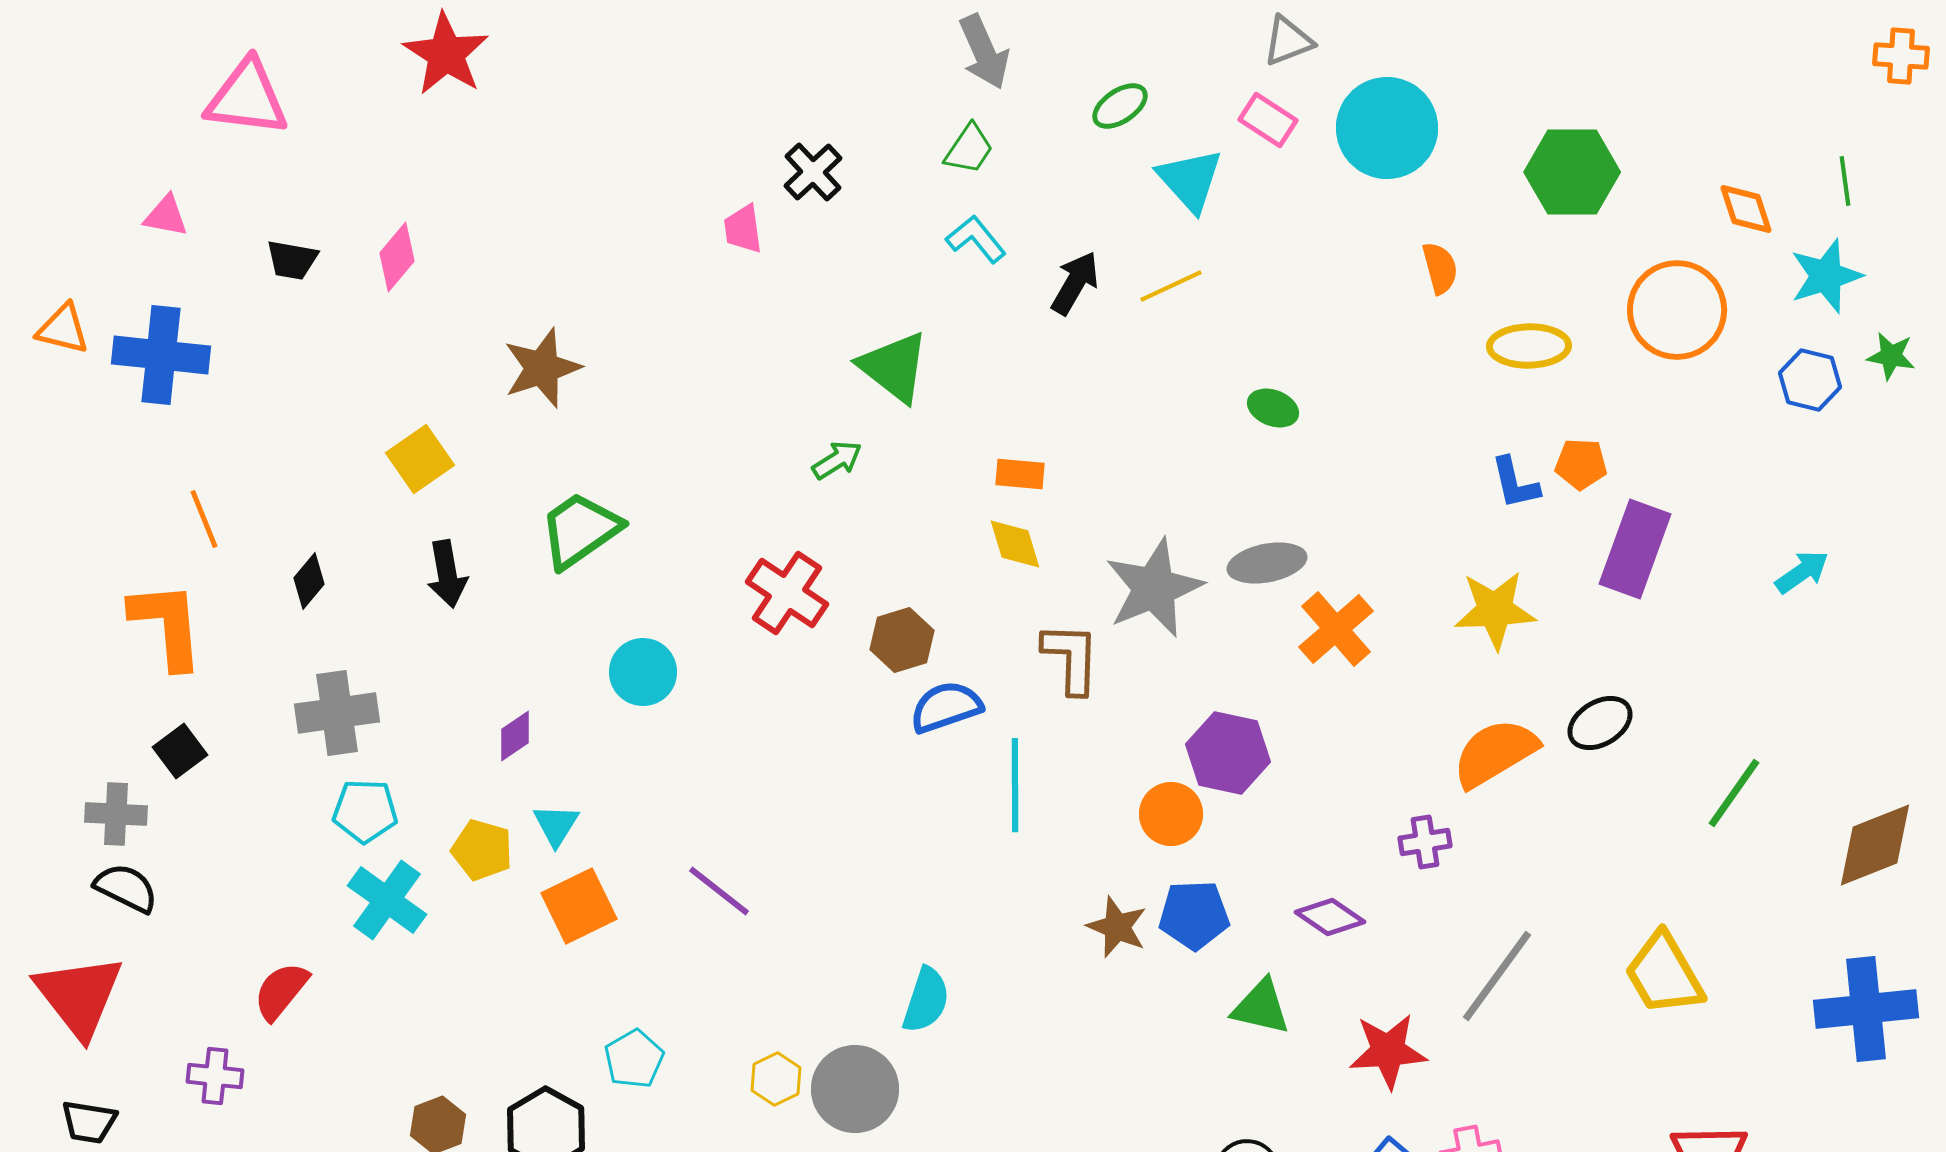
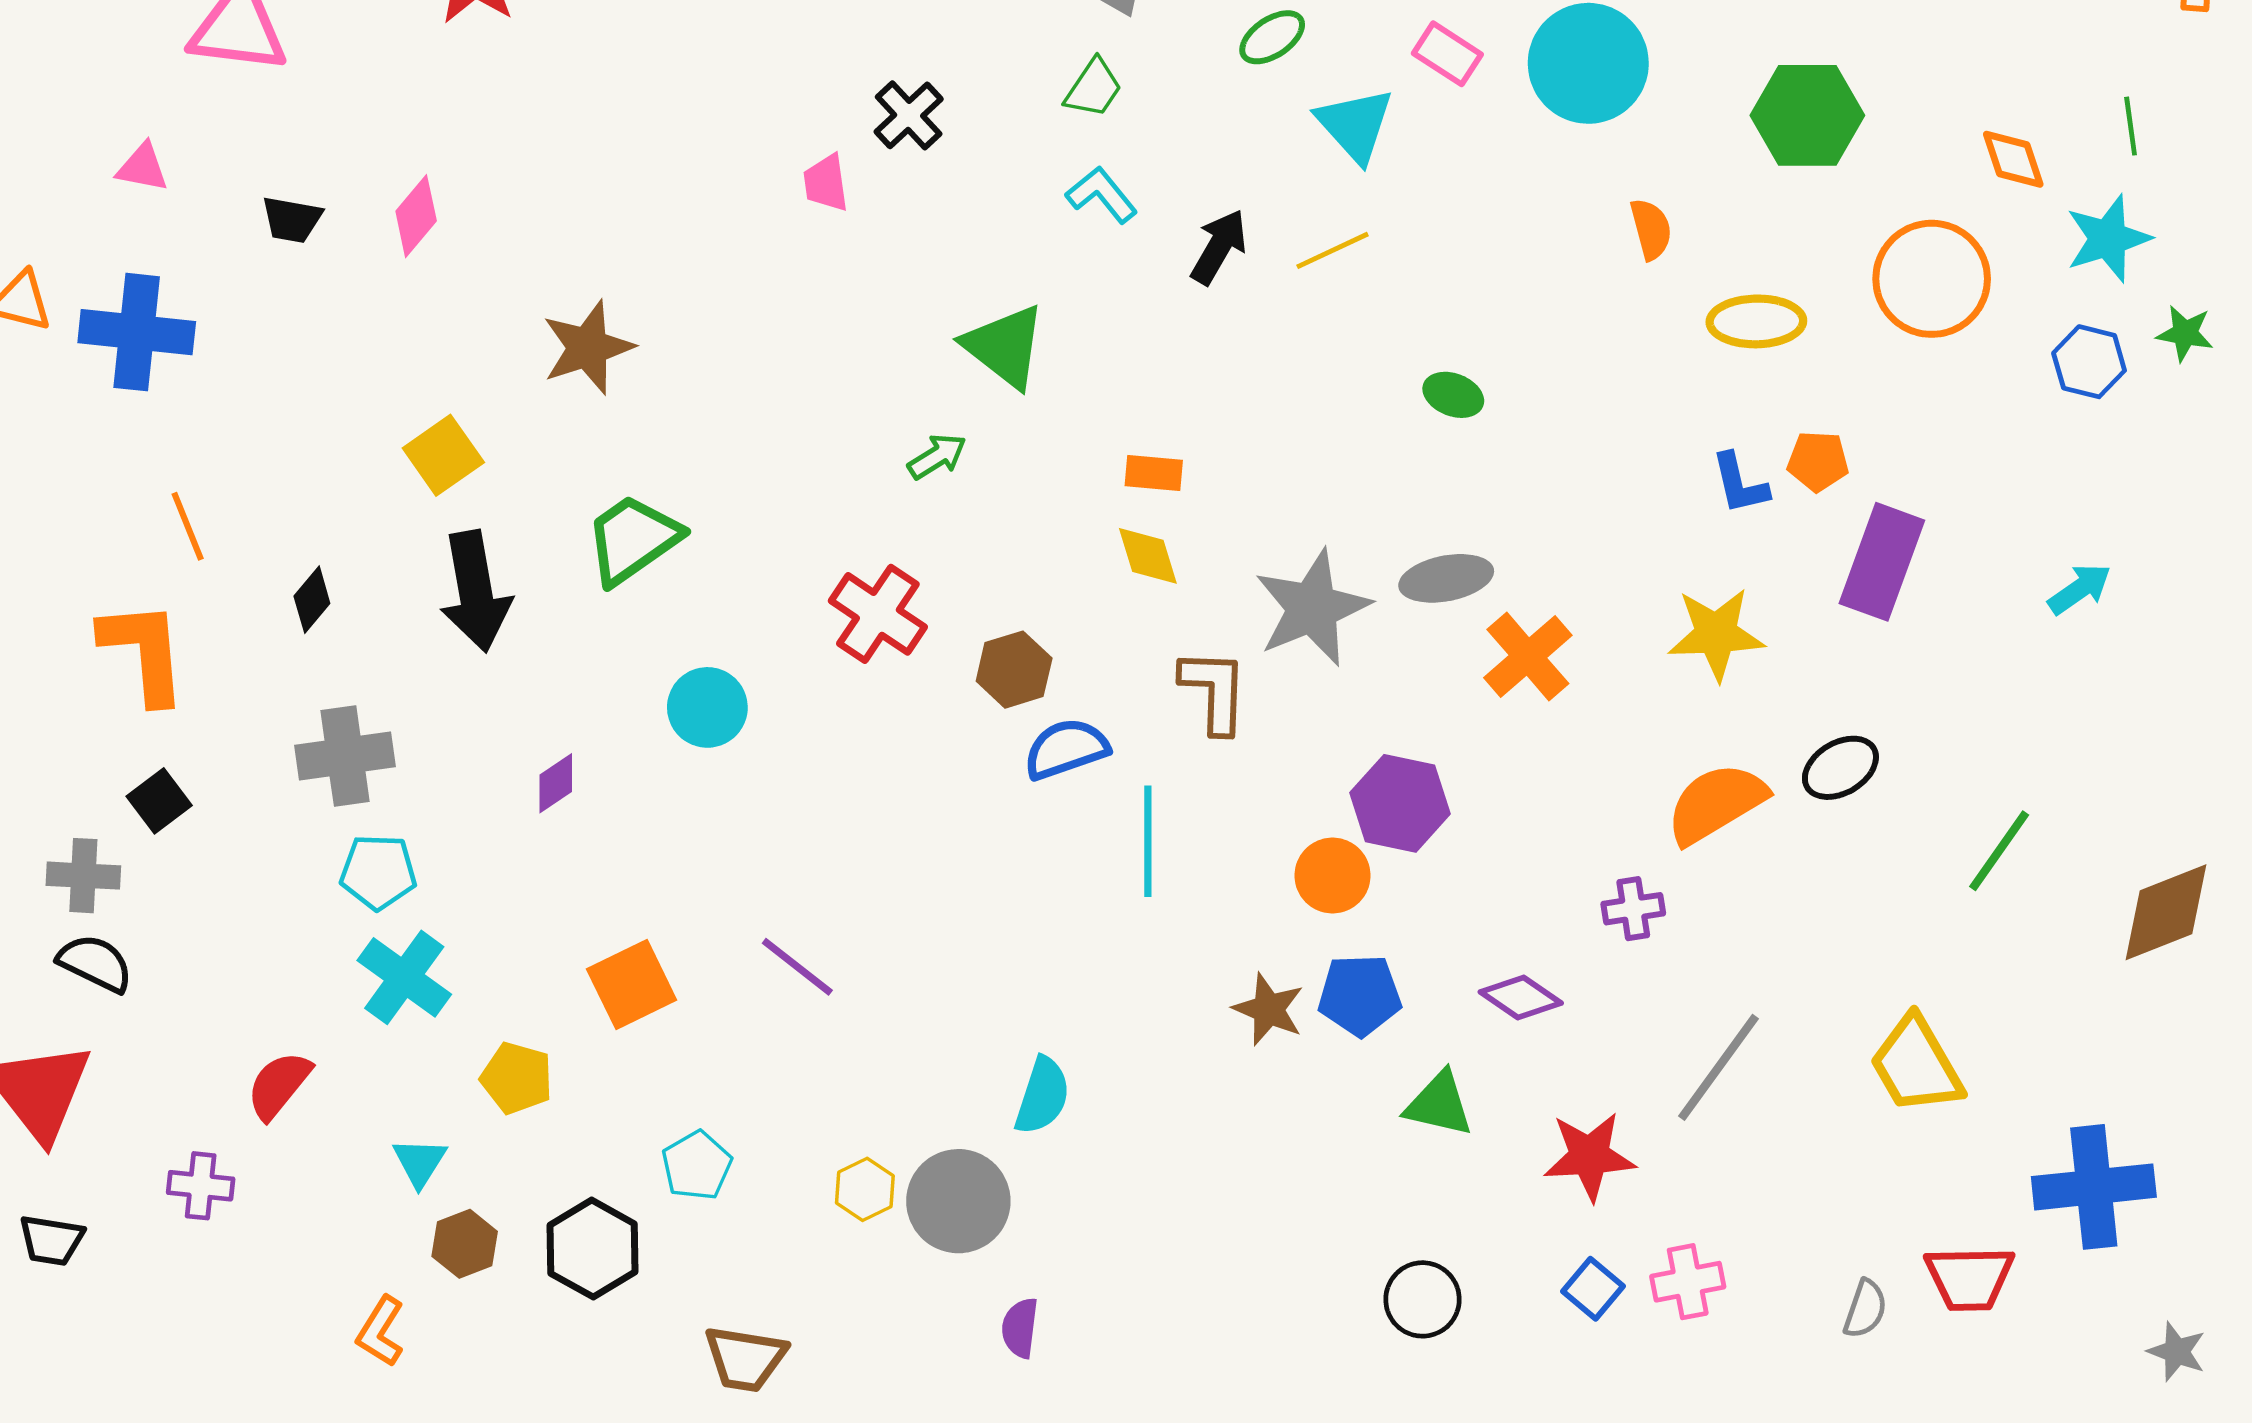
black arrow: (447, 574) -> (475, 591), size x1.5
cyan triangle: (556, 825) -> (420, 1162), moved
yellow pentagon: (482, 850) -> (517, 1078), moved
blue cross: (1866, 1009) -> (2094, 1187), moved

